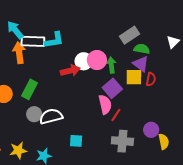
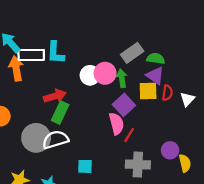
gray rectangle: (129, 35) -> (132, 53), moved
cyan L-shape: (54, 40) -> (55, 53), turned 105
white triangle: (173, 42) -> (187, 99), moved
red arrow: (70, 71) -> (55, 96), moved
green rectangle: (29, 89) -> (60, 113), moved
gray circle: (34, 114) -> (36, 138), size x1.6

